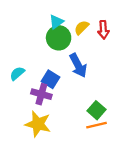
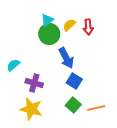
blue square: (51, 79) -> (74, 81), moved
green square: (96, 110) -> (73, 105), moved
orange line: (96, 125) -> (96, 108), moved

